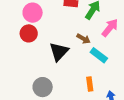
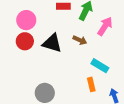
black triangle: (59, 52) -> (52, 43), moved, turned -50
cyan rectangle: (99, 55) -> (100, 66), moved

